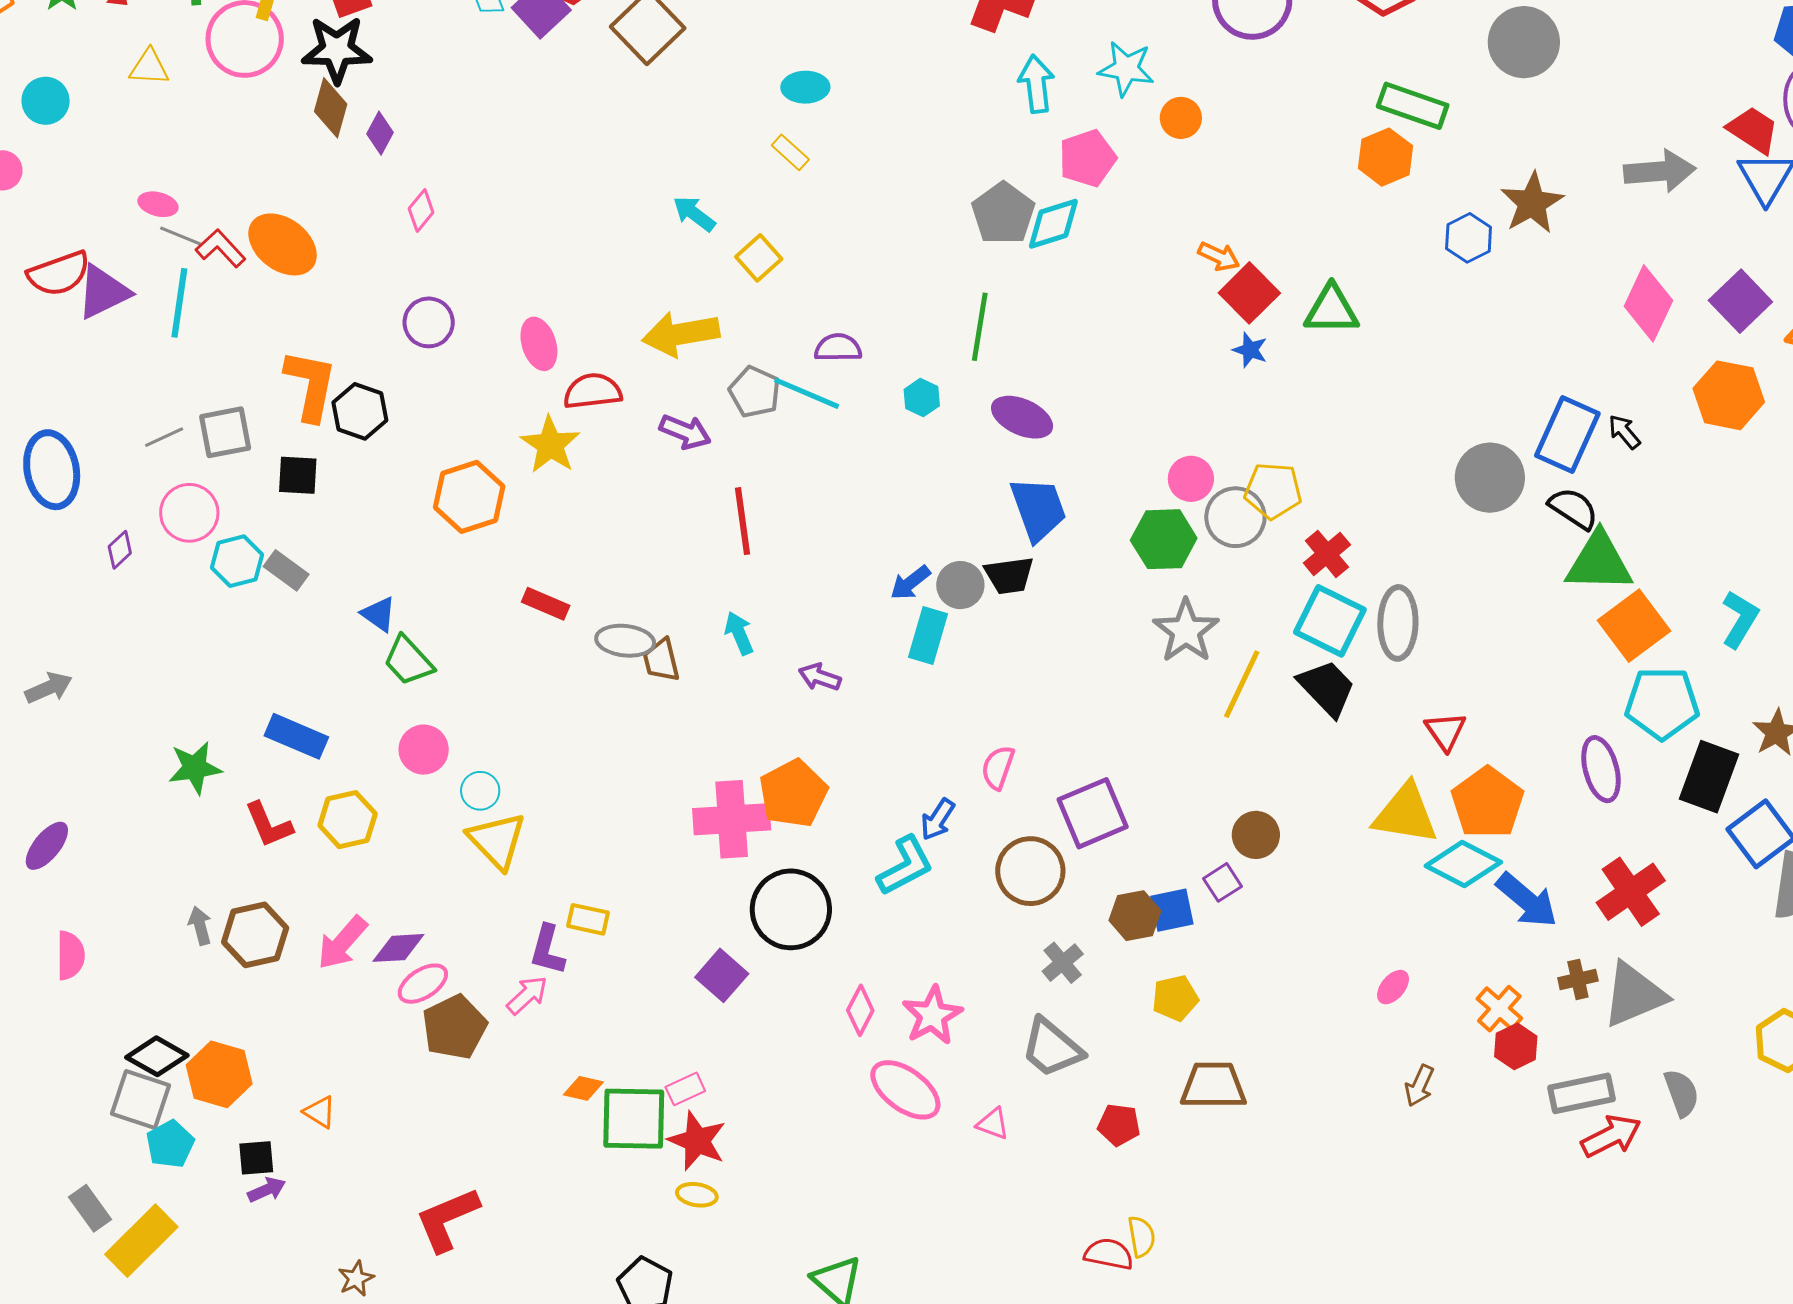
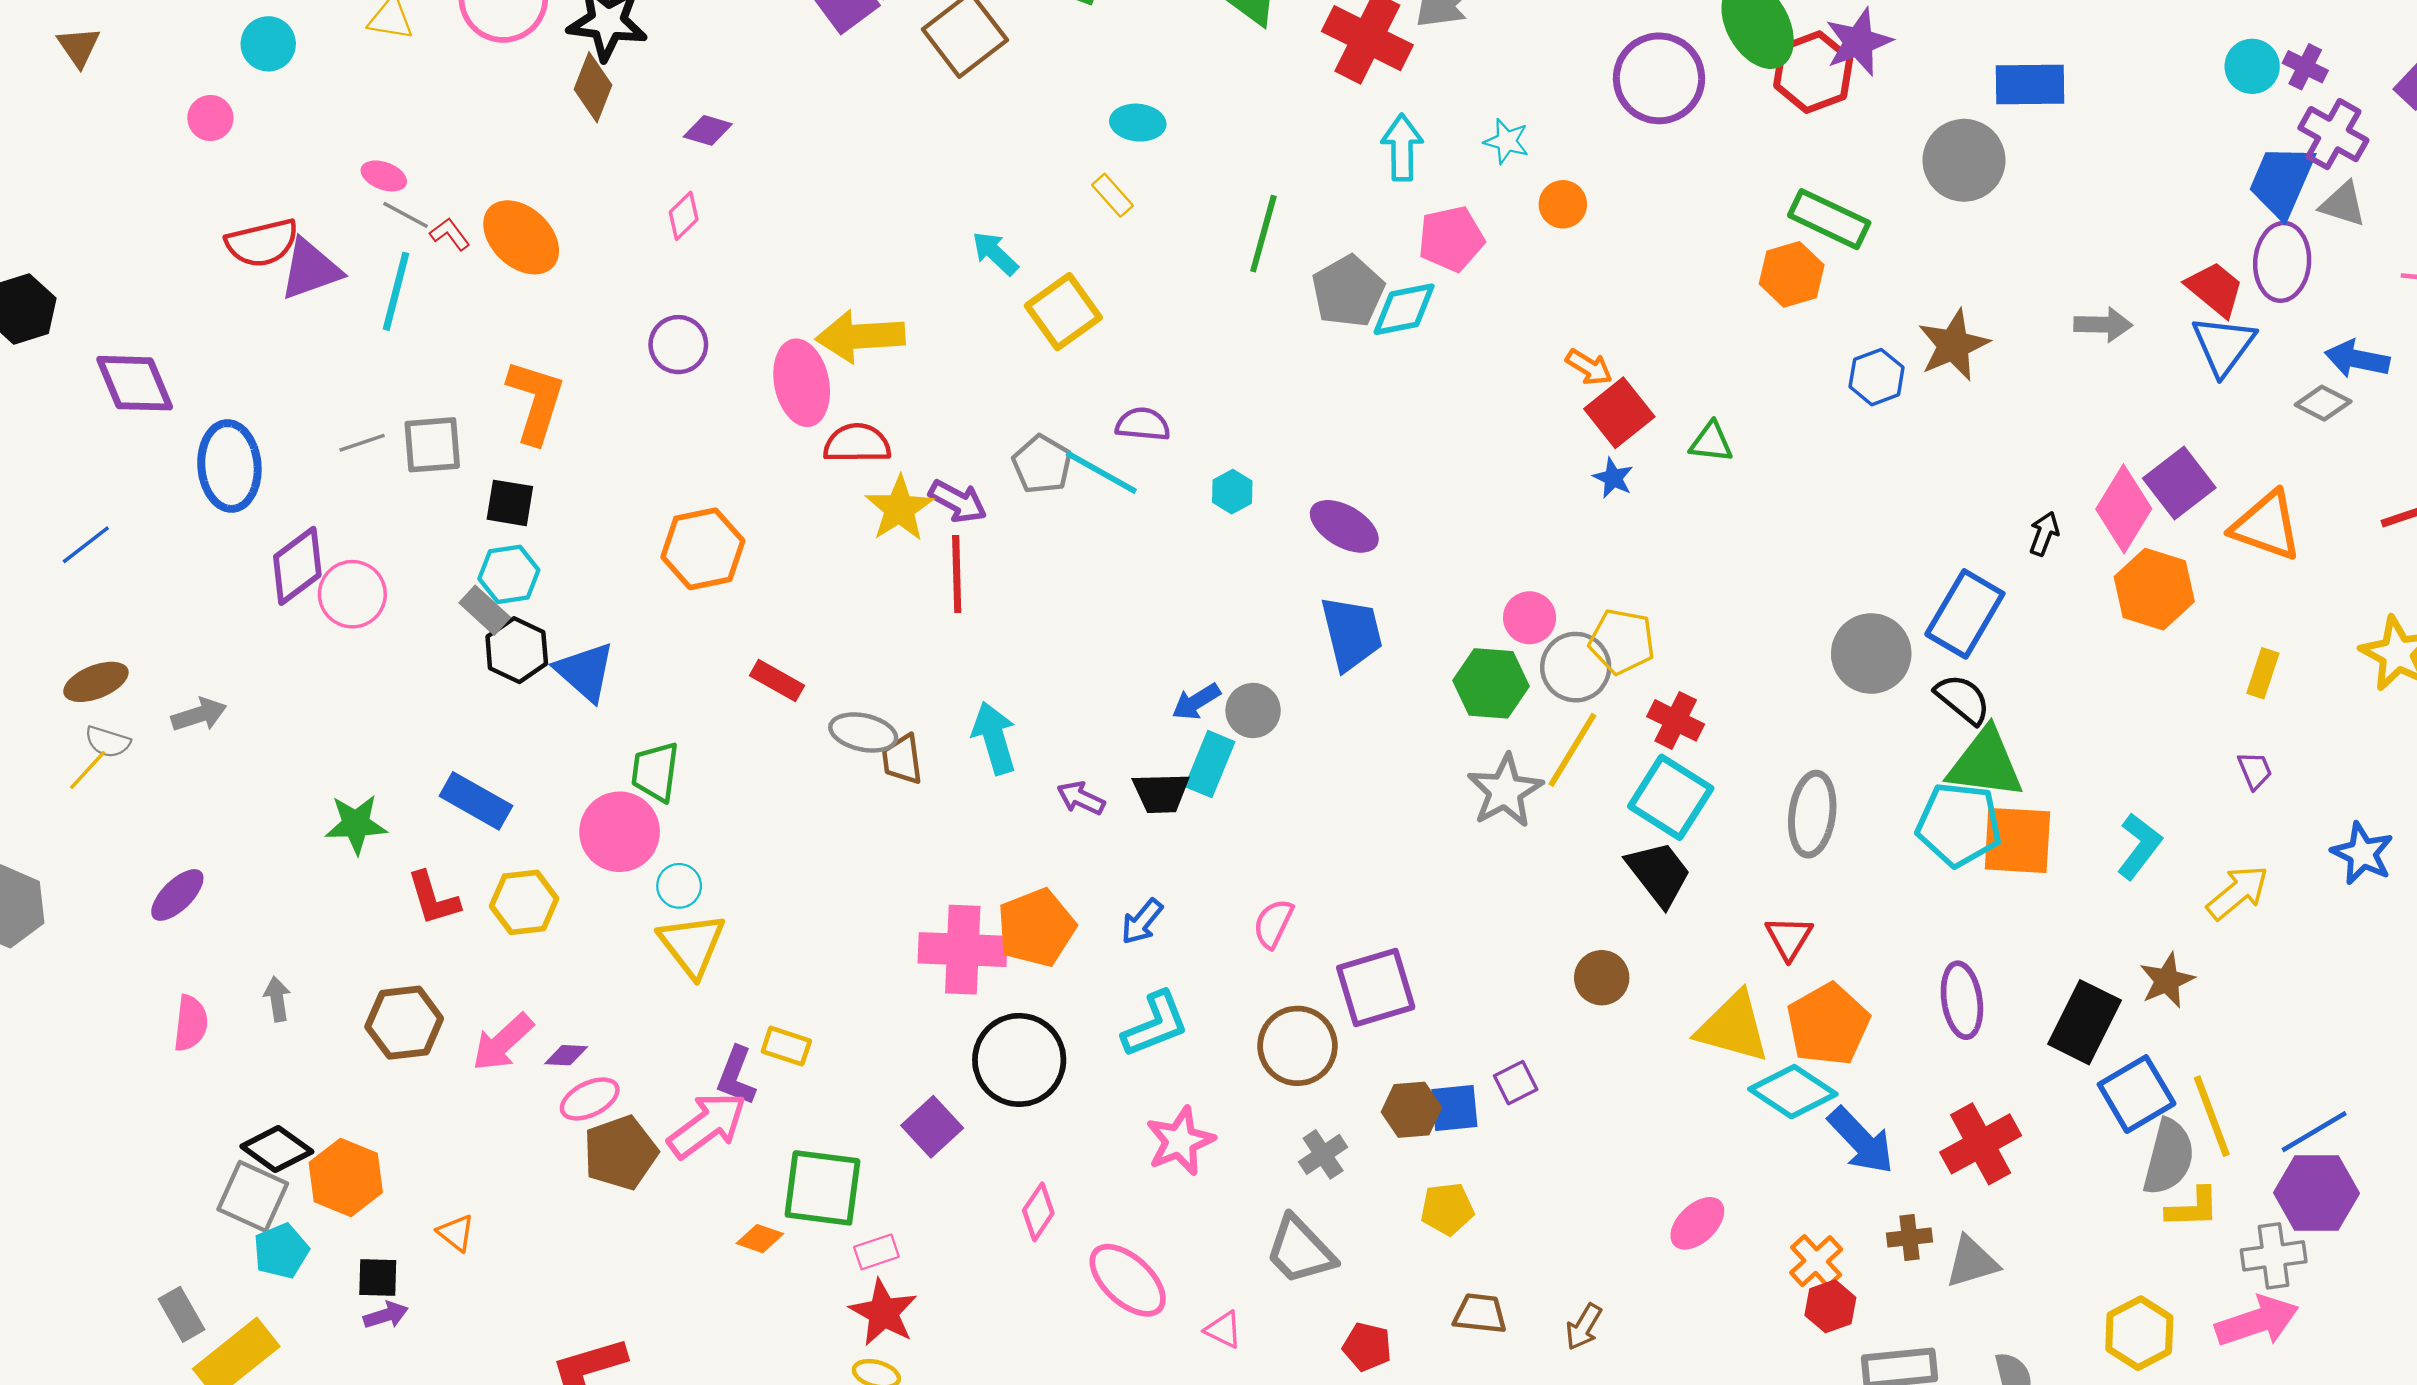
cyan star: (1126, 69) -> (1506, 141), size x0.7
purple diamond: (380, 133) -> (708, 130), moved, turned 72
gray arrow: (1660, 171) -> (2103, 325), size x0.7
red L-shape: (221, 248) -> (450, 234), size x0.7
yellow square: (759, 258) -> (1063, 312), size x1.4
pink diamond: (1648, 303) -> (2124, 509), moved
green triangle: (1332, 310) -> (1711, 442), size x0.7
green line: (980, 327) -> (1263, 234), moved
yellow arrow: (681, 334) -> (860, 336), moved
pink ellipse: (539, 344) -> (802, 383), size x1.4
black hexagon: (360, 411) -> (517, 650), moved
black arrow: (1624, 432) -> (2044, 534), moved, turned 54
yellow star: (550, 445) -> (899, 509), moved
pink circle: (189, 513) -> (352, 594), moved
red line: (742, 521) -> (957, 574), moved
purple diamond: (120, 550) -> (297, 566), size x1.8
red cross: (1327, 554) -> (1676, 720), turned -30
cyan hexagon: (237, 561) -> (509, 574), moved
black trapezoid: (1009, 575) -> (1161, 793), moved
blue triangle: (379, 614) -> (585, 672), size x1.5
gray ellipse: (1398, 623) -> (1812, 814), moved
orange square: (1634, 626) -> (2017, 840), turned 34
cyan arrow: (739, 633) -> (994, 738), size x1.4
green trapezoid: (408, 661) -> (655, 772), moved, turned 44
yellow line: (1242, 684) -> (1572, 750), moved
cyan pentagon: (1662, 703) -> (1959, 825), moved
pink circle: (424, 750) -> (620, 832), size x1.4
blue arrow: (938, 819) -> (1142, 922), moved
brown circle: (1256, 835) -> (1602, 978), moved
gray arrow: (200, 926) -> (277, 999), moved
purple diamond: (398, 948) -> (566, 1055), size x0.7
pink ellipse: (1393, 987) -> (1697, 1223), size x1.4
pink arrow: (527, 995) -> (707, 1125), size x1.6
gray triangle: (1634, 995) -> (1972, 1262), size x0.7
pink diamond: (860, 1010) -> (1038, 1212), moved
pink star: (932, 1015) -> (1180, 1141), moved
brown trapezoid: (1213, 1086) -> (1480, 1314), size x0.7
brown arrow: (1419, 1086) -> (1584, 1327), moved
green square: (634, 1119) -> (822, 1188), moved

